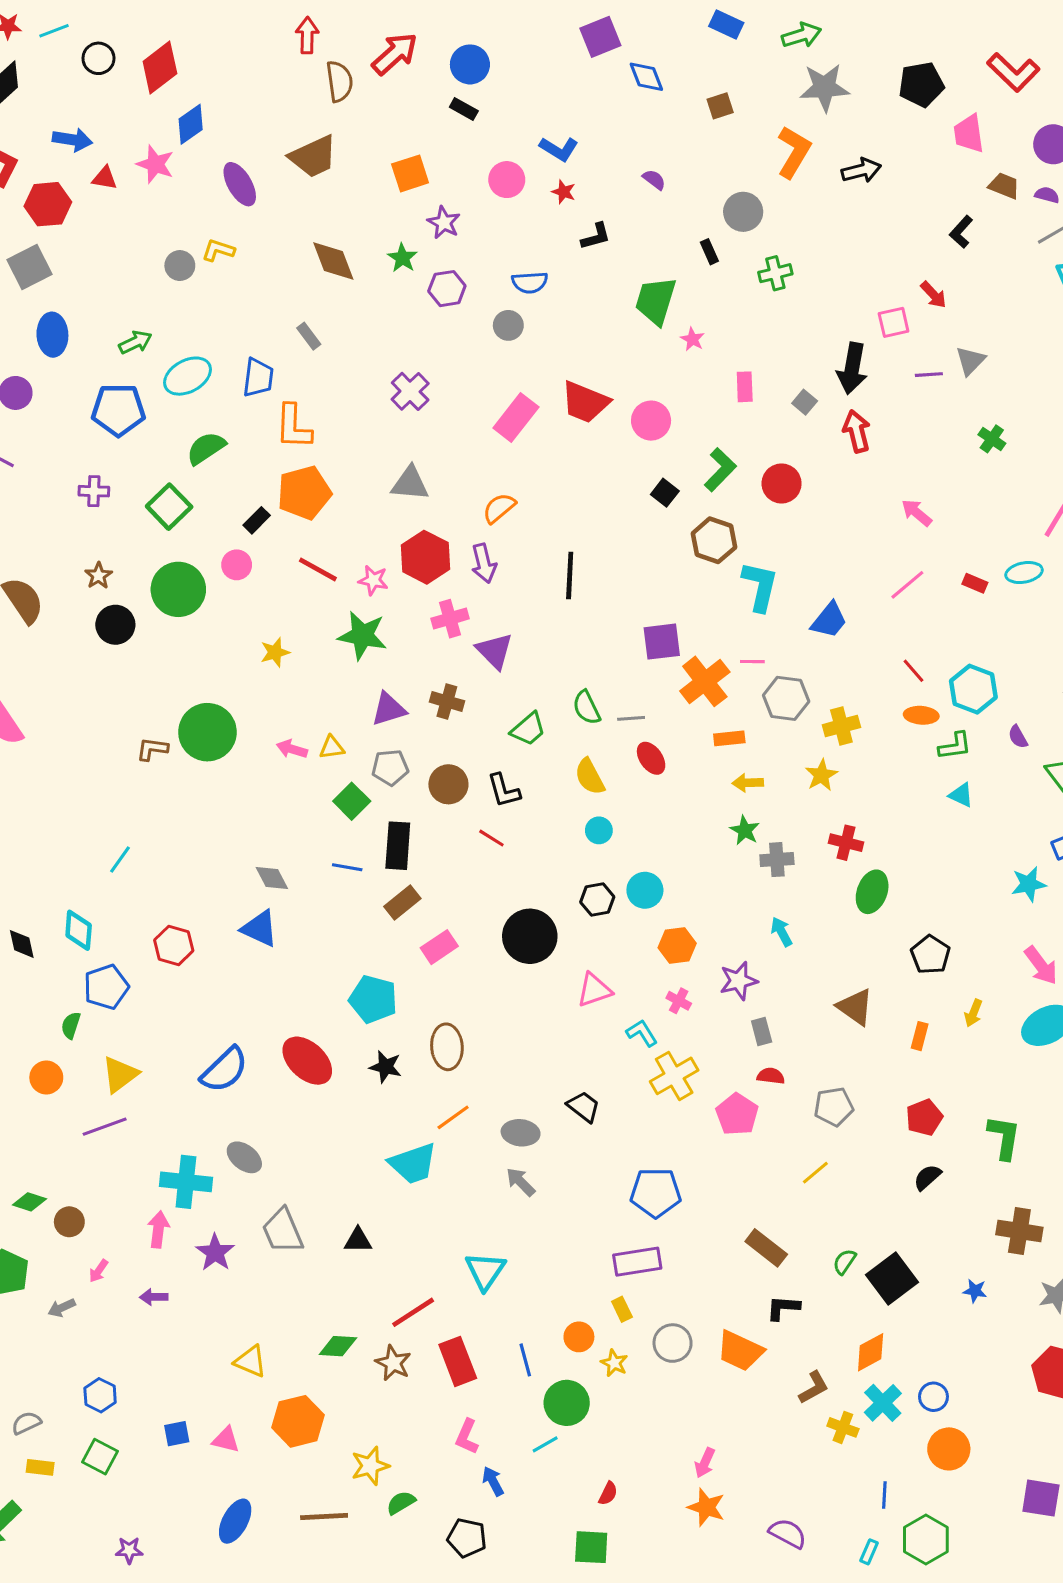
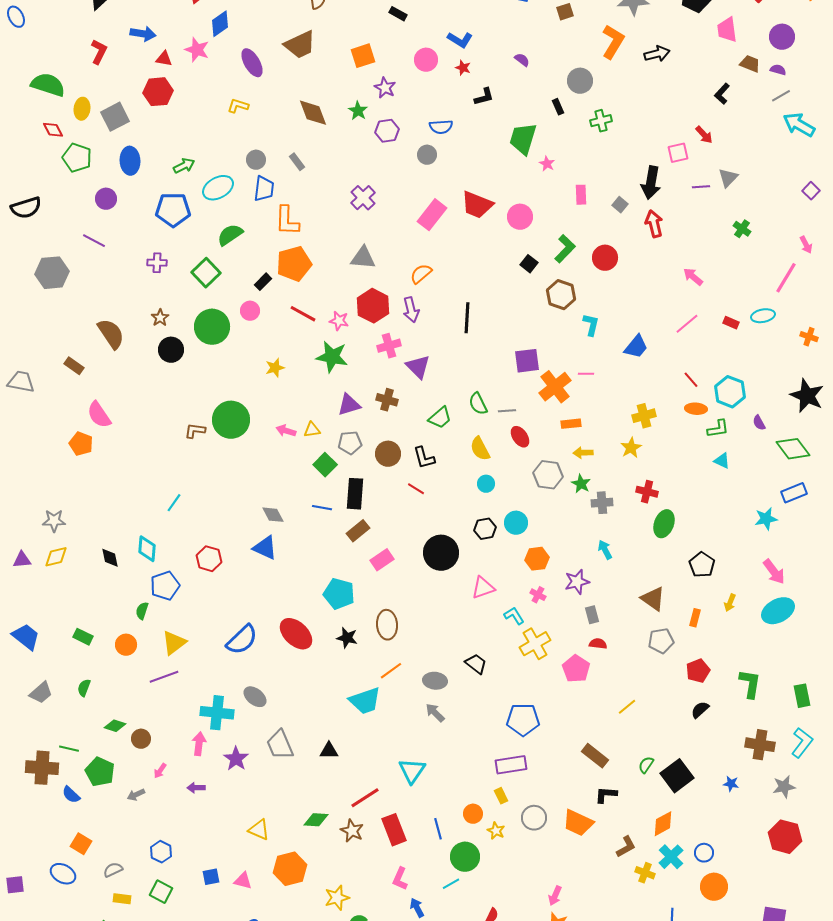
red hexagon: (48, 204) -> (158, 92), moved
gray circle: (180, 266) -> (256, 160), moved
cyan L-shape: (760, 586) -> (591, 325), size x0.7
gray hexagon: (786, 698) -> (548, 475), moved
gray pentagon: (834, 1107) -> (661, 641), moved

